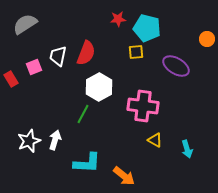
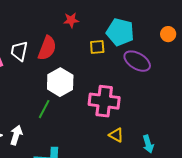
red star: (118, 19) -> (71, 20), moved
cyan pentagon: (147, 28) -> (120, 32), moved

